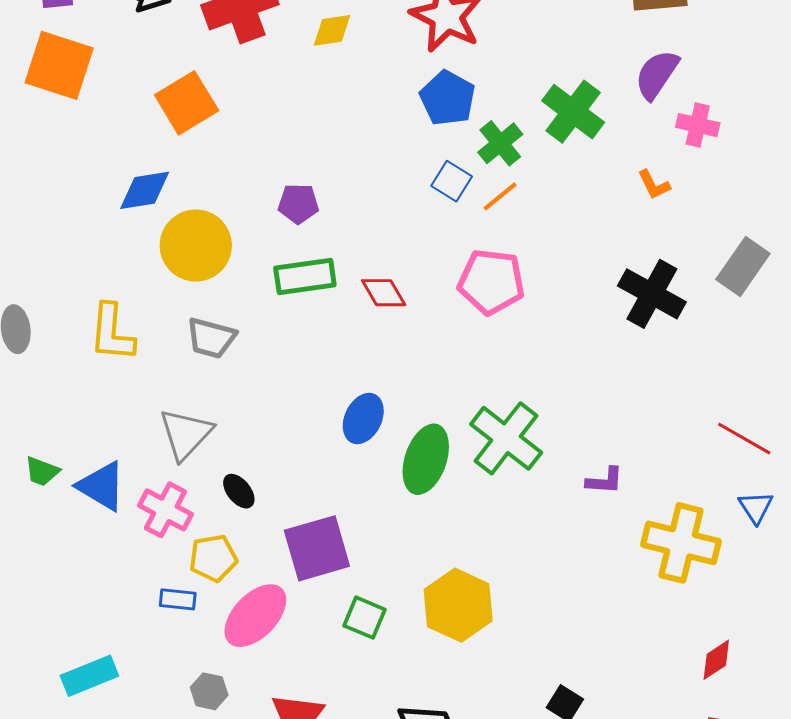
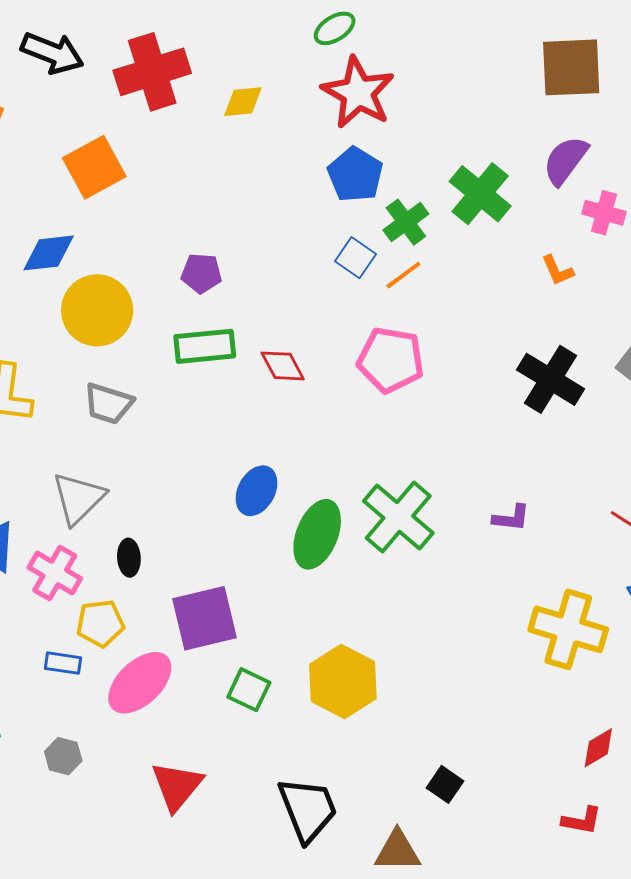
purple L-shape: (605, 481) -> (511, 518), moved
black ellipse: (239, 491) -> (129, 558), turned 33
gray hexagon: (209, 691) -> (63, 756), moved

